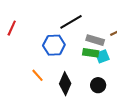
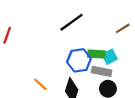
gray rectangle: (95, 40) -> (102, 71), moved
blue hexagon: (54, 45) -> (79, 60), moved

